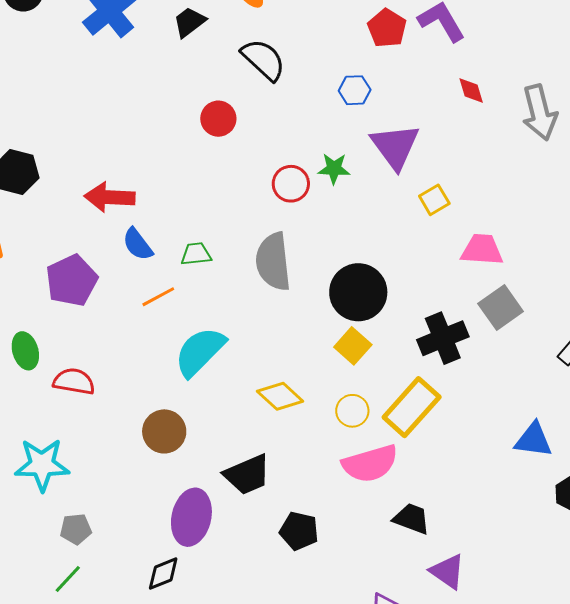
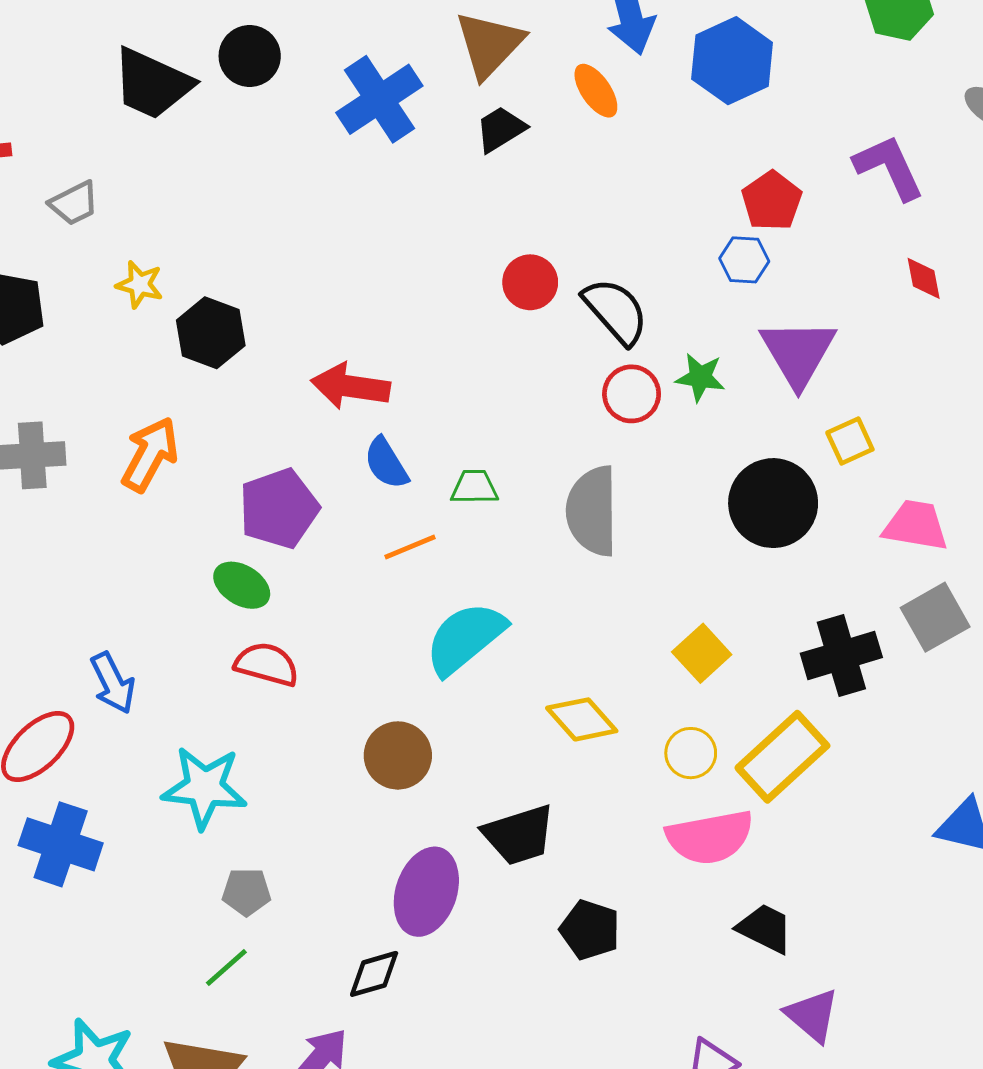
red pentagon: (387, 28) -> (772, 201), moved
black semicircle: (263, 60) -> (616, 311), moved
black circle: (358, 292) -> (773, 503), moved
green ellipse: (25, 351) -> (242, 585), moved, turned -48

